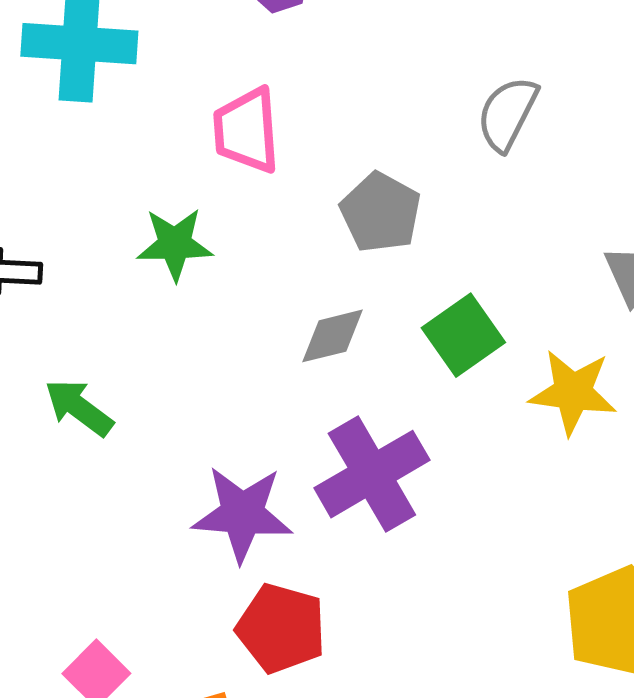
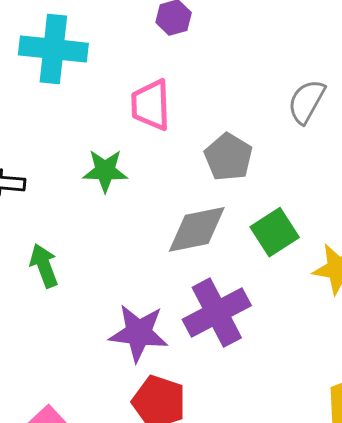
gray diamond: (333, 336) -> (197, 229), size x1.5
green arrow: (79, 408) -> (44, 266), turned 30

